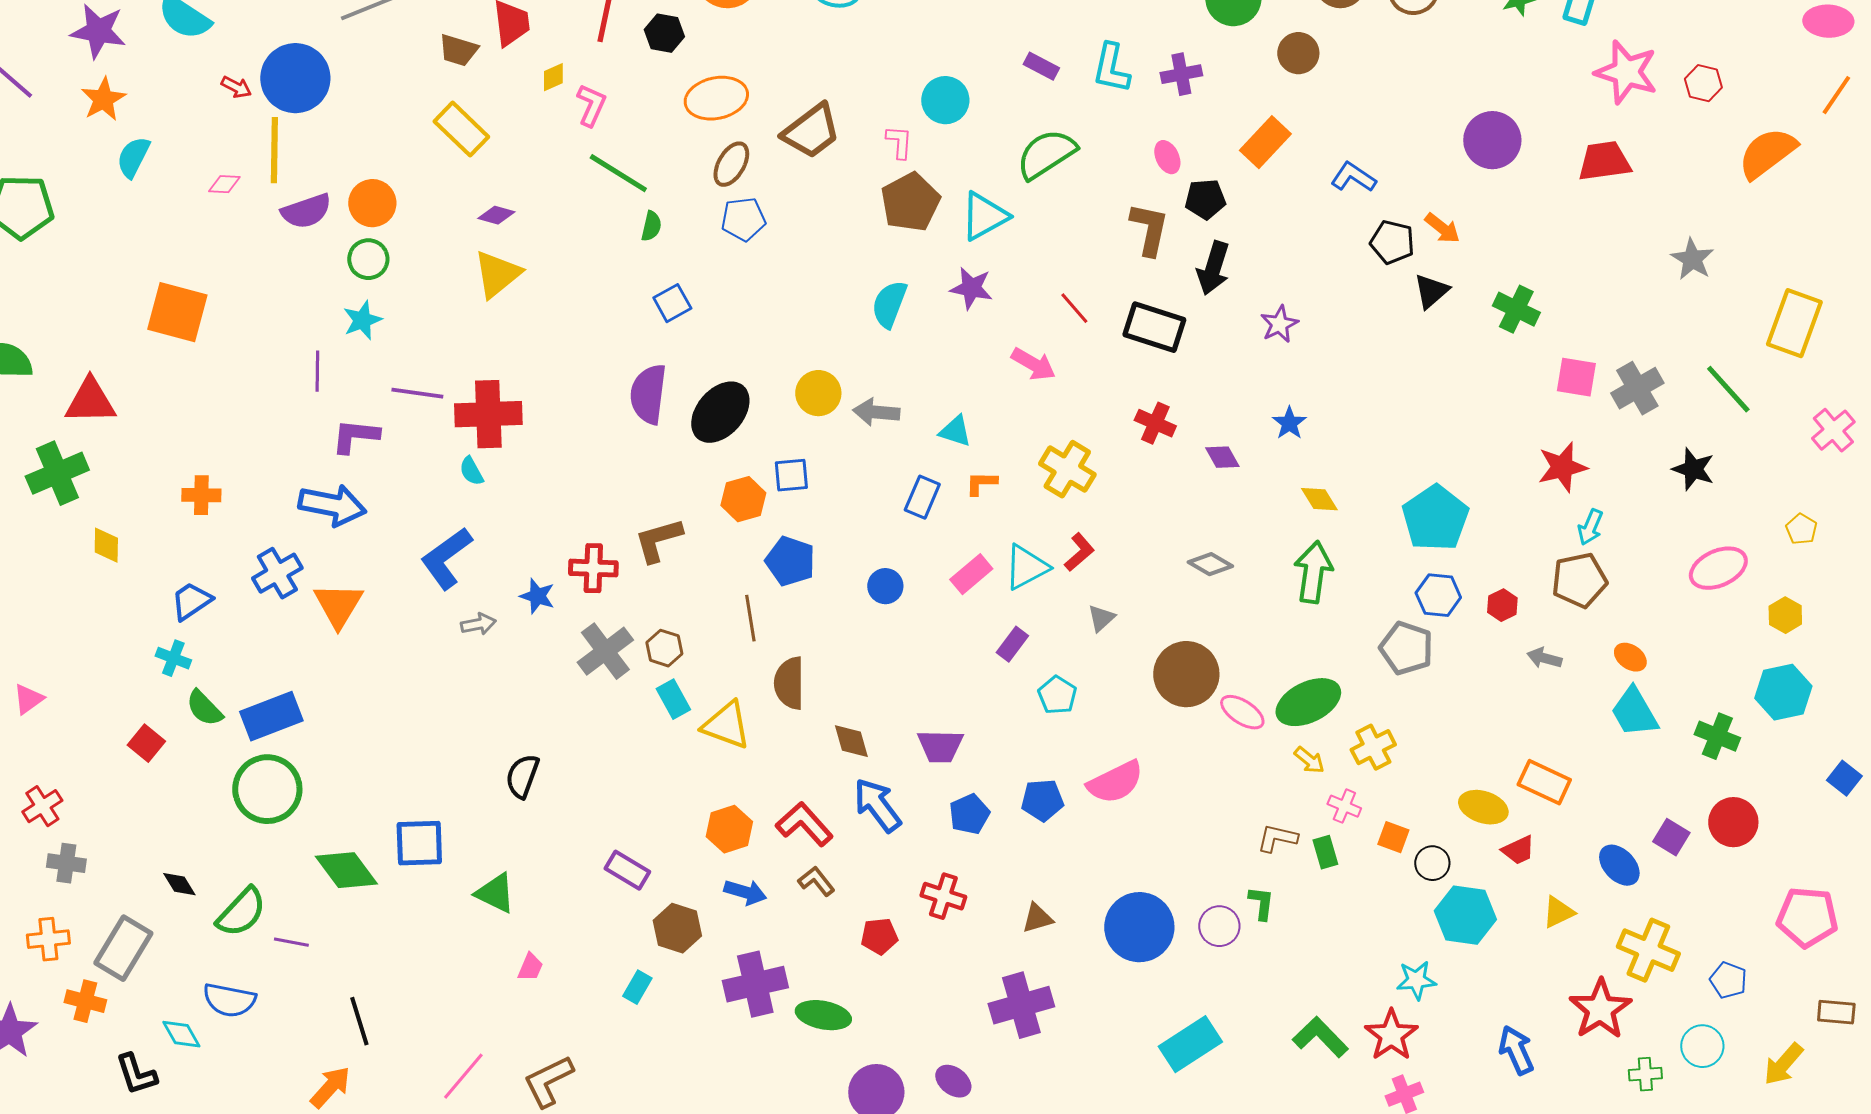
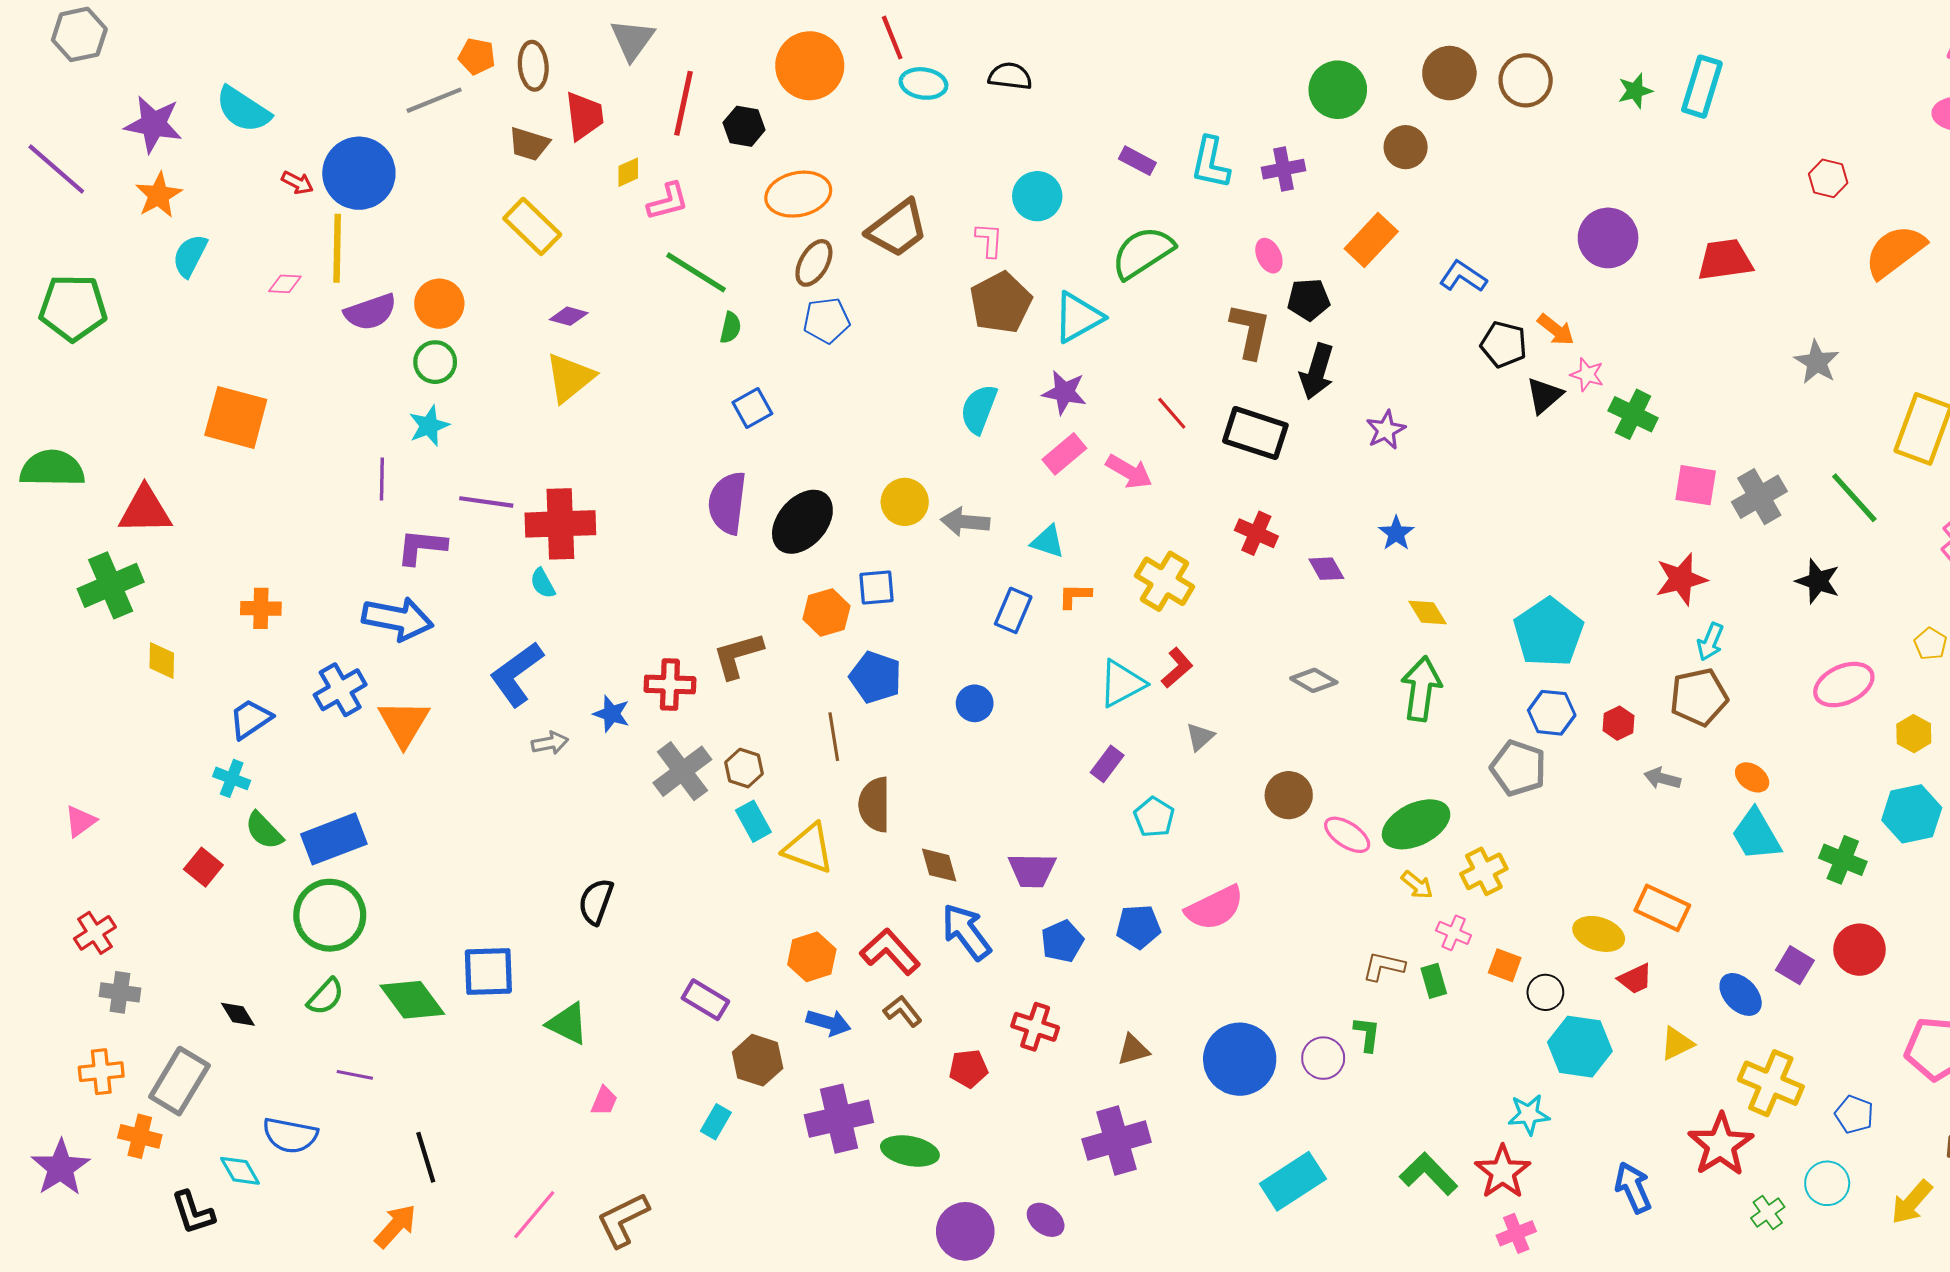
pink star: (1626, 72) -> (1587, 375), moved, size x0.5
pink L-shape: (591, 105) -> (668, 201), turned 51
pink rectangle: (971, 574) -> (1064, 454), moved
brown circle: (1186, 674) -> (1289, 795), size x0.7
green semicircle: (241, 912) -> (326, 997), moved, size x0.7
green cross: (1645, 1074) -> (1768, 1213), turned -32

